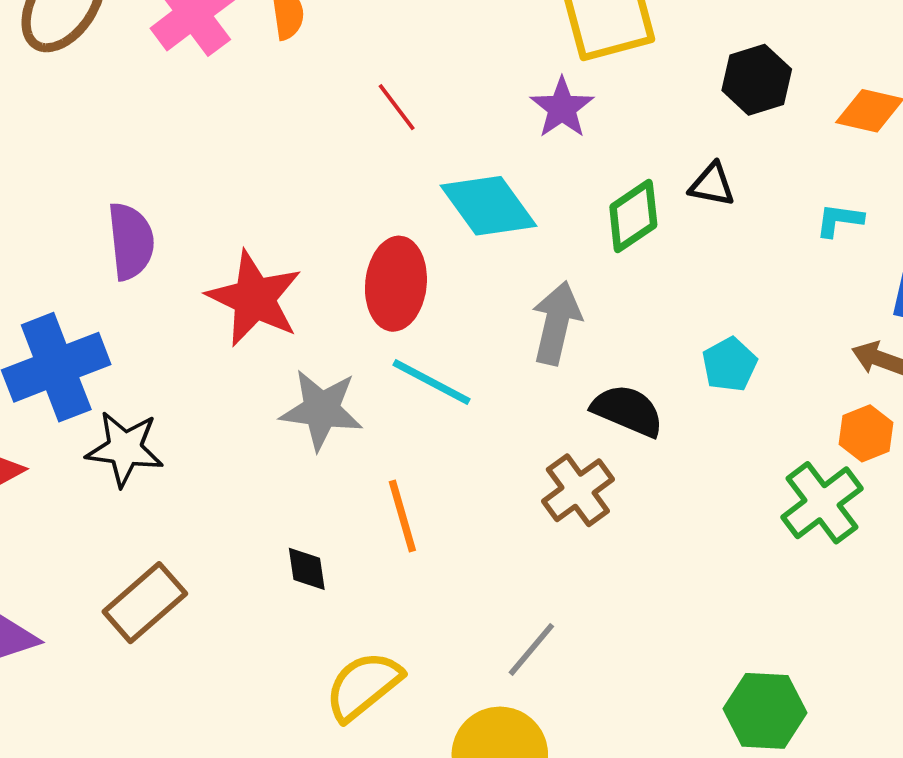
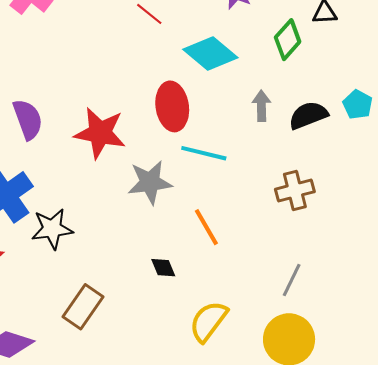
gray arrow: (556, 323) -> (261, 106), size x0.7
black semicircle: (628, 411) -> (308, 115), moved, turned -30
brown cross: (578, 490) -> (295, 190), turned 36

